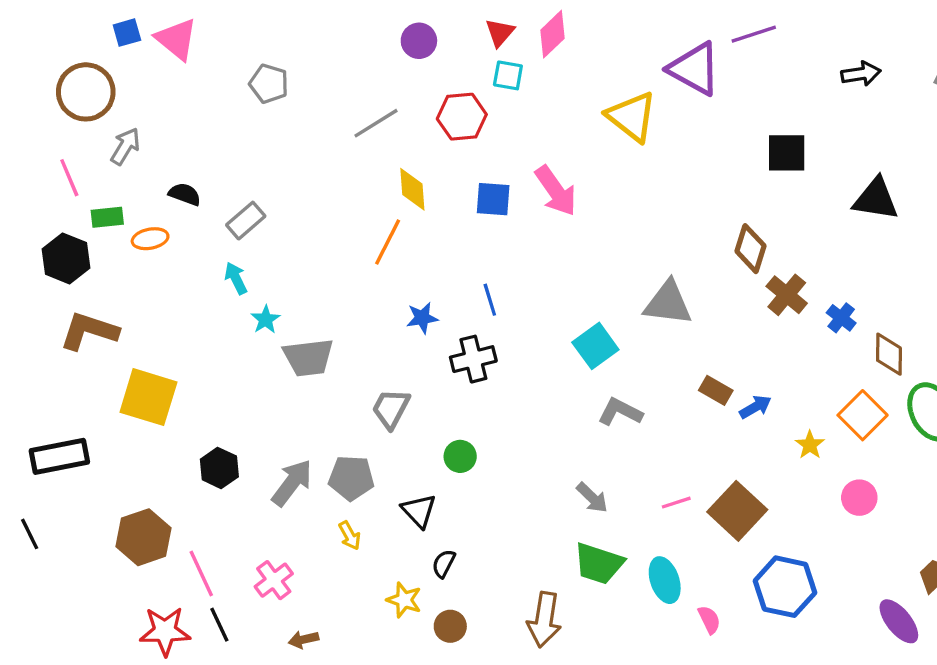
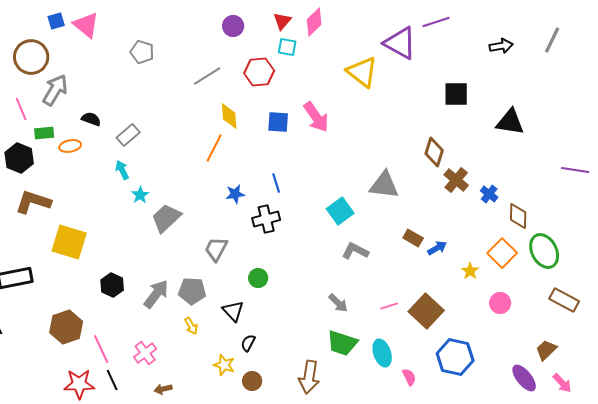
gray arrow: (125, 146) -> (55, 90), size x1.4
gray trapezoid: (308, 357) -> (166, 218), turned 144

